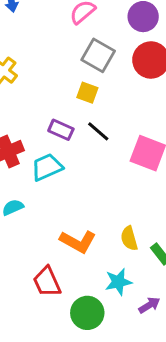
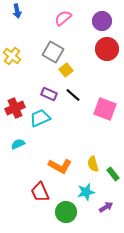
gray square: (98, 55) -> (53, 52), moved
yellow square: (87, 93) -> (66, 70), turned 32

